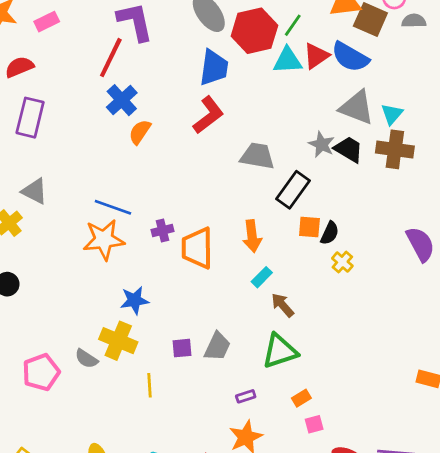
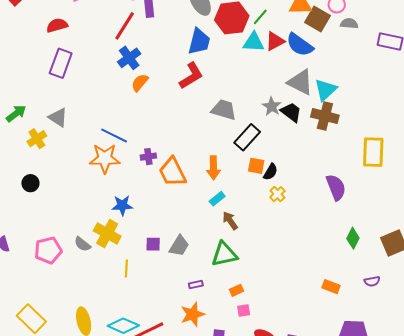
cyan triangle: (392, 114) -> (326, 90), size x1.4
orange trapezoid: (197, 248) -> (172, 172), turned -32

